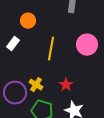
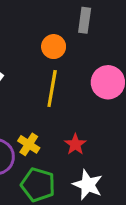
orange circle: (28, 21) -> (54, 47), moved

